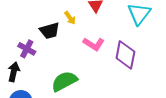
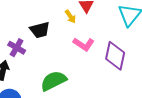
yellow arrow: (70, 18) -> (70, 17), moved

